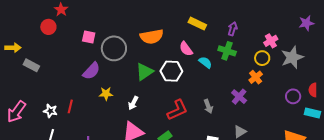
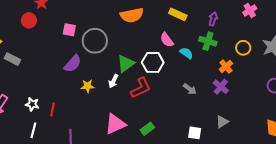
orange semicircle: (152, 37) -> (132, 15), moved
pink cross: (271, 41) -> (250, 10), moved
orange cross: (256, 77) -> (226, 66), moved
white arrow: (133, 103) -> (113, 81), moved
red line: (70, 106) -> (53, 109), moved
gray arrow: (208, 106) -> (190, 89), moved, turned -32
red L-shape: (177, 110) -> (141, 88), moved

